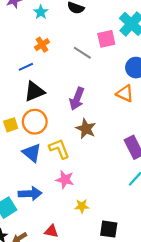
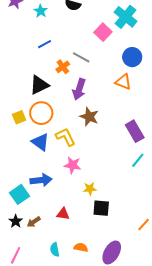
pink square: (106, 39) -> (103, 32), turned -30
orange cross: (42, 45) -> (63, 67), moved
gray line: (82, 53) -> (81, 57), moved
blue line: (26, 67) -> (45, 44), moved
black square: (109, 229) -> (101, 208), moved

